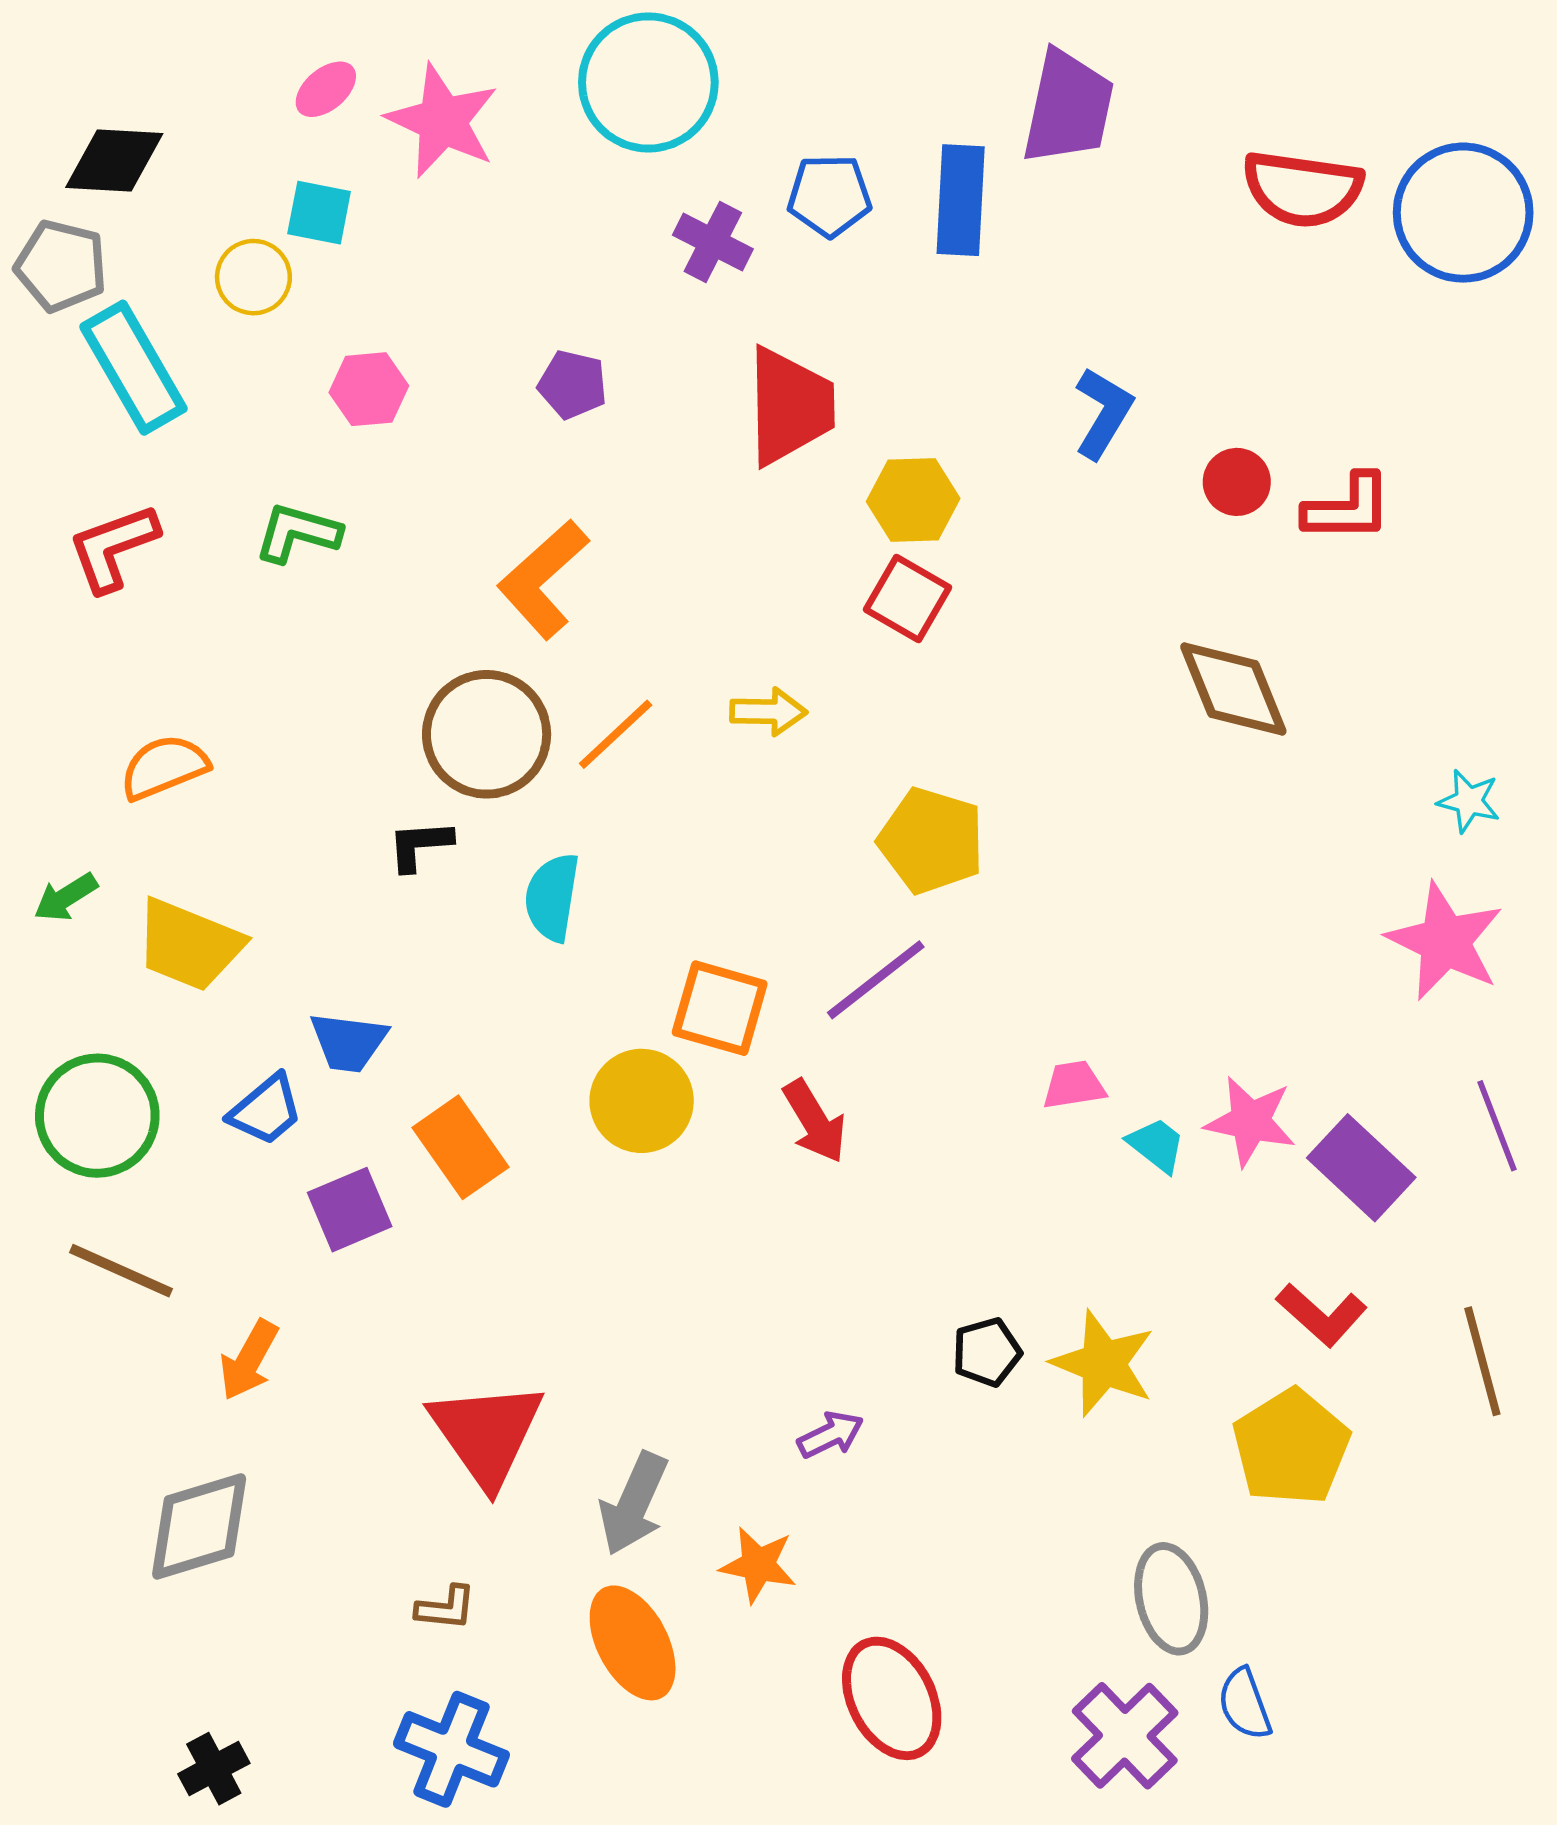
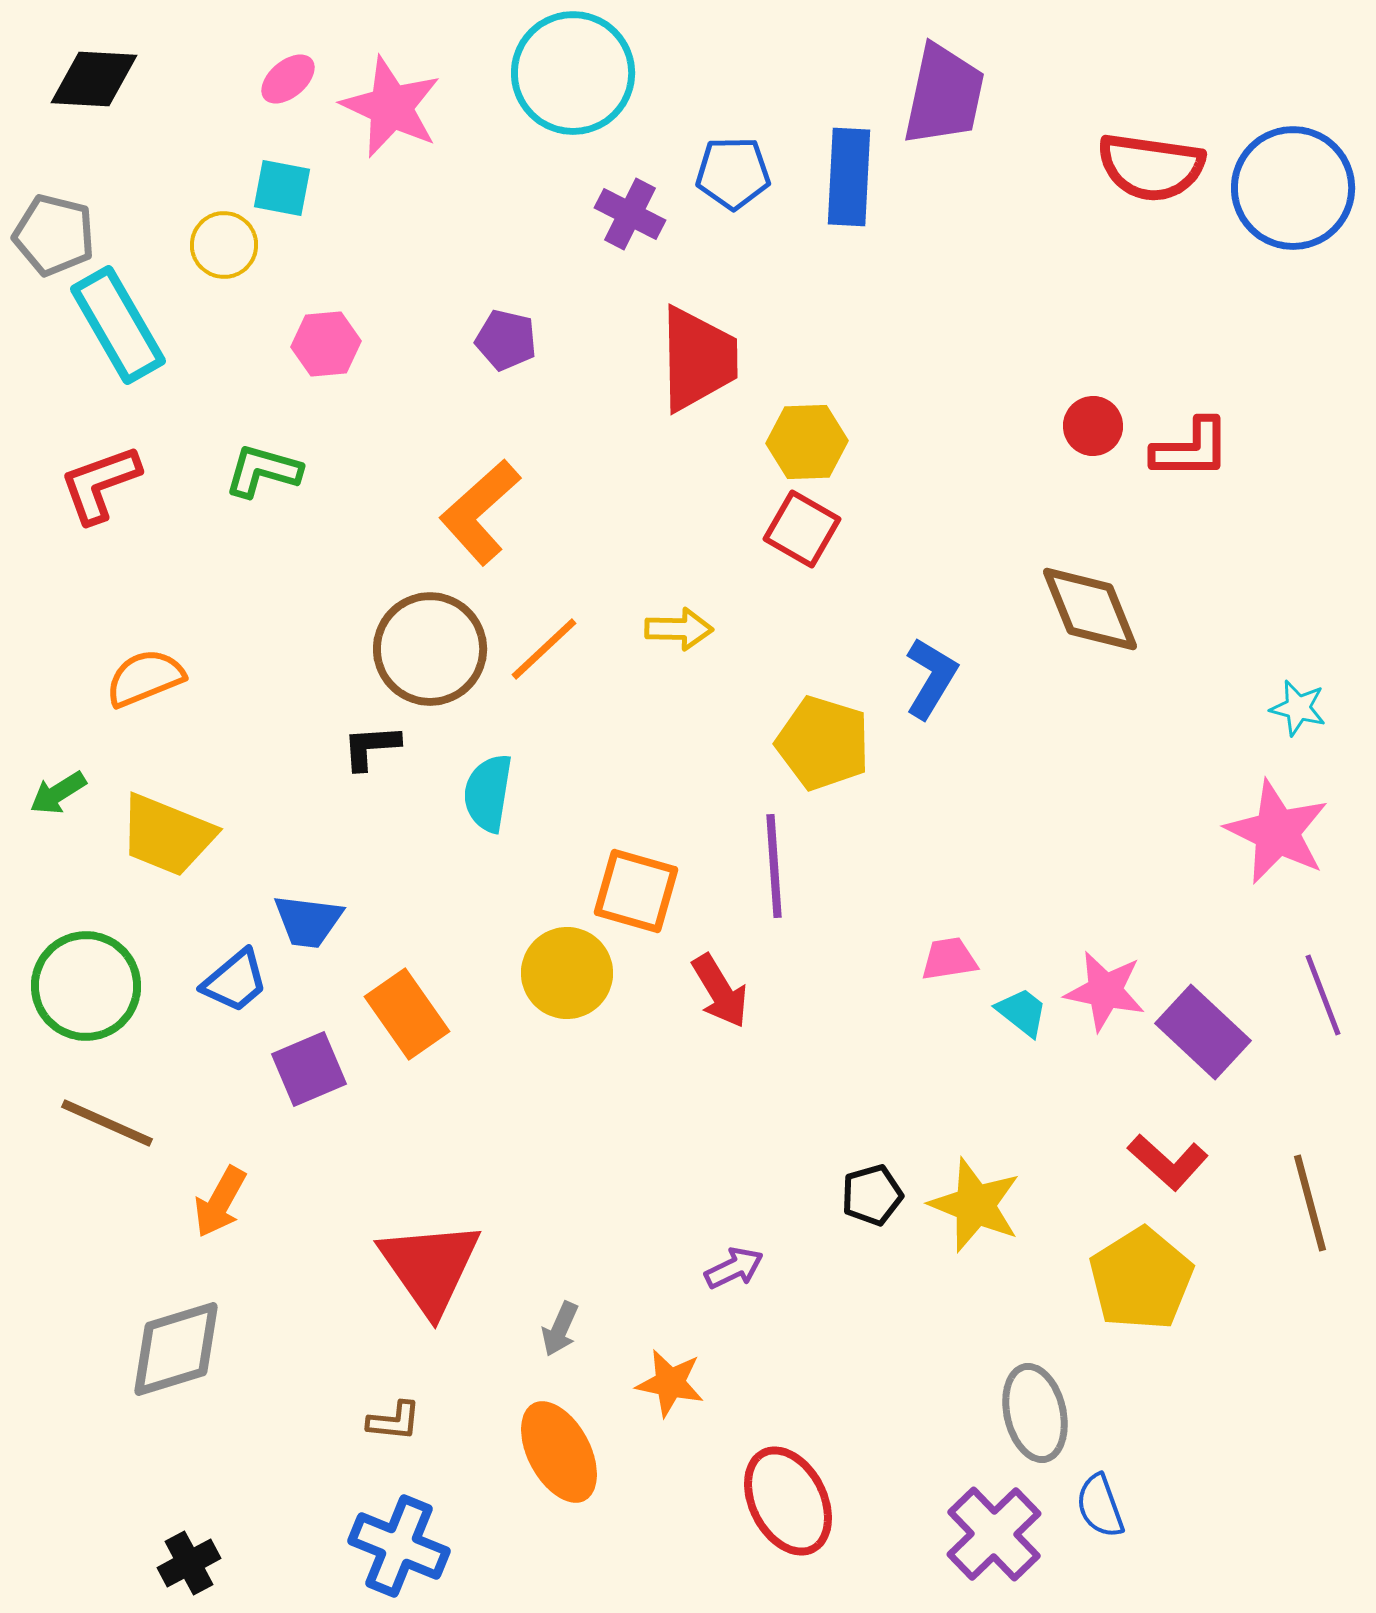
black diamond: (114, 161) -> (94, 79), moved
blue L-shape: (1103, 413) -> (931, 678), moved
purple line: (876, 980) -> (774, 866), turned -56
gray arrow: (634, 1504) -> (560, 1329), size x0.6

